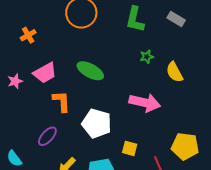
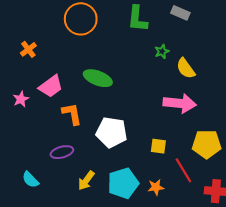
green star: (147, 57) -> (162, 51), moved
pink arrow: (145, 103) -> (180, 103), moved
purple ellipse: (47, 136) -> (62, 152), turned 40
yellow square: (130, 148) -> (158, 146), moved

